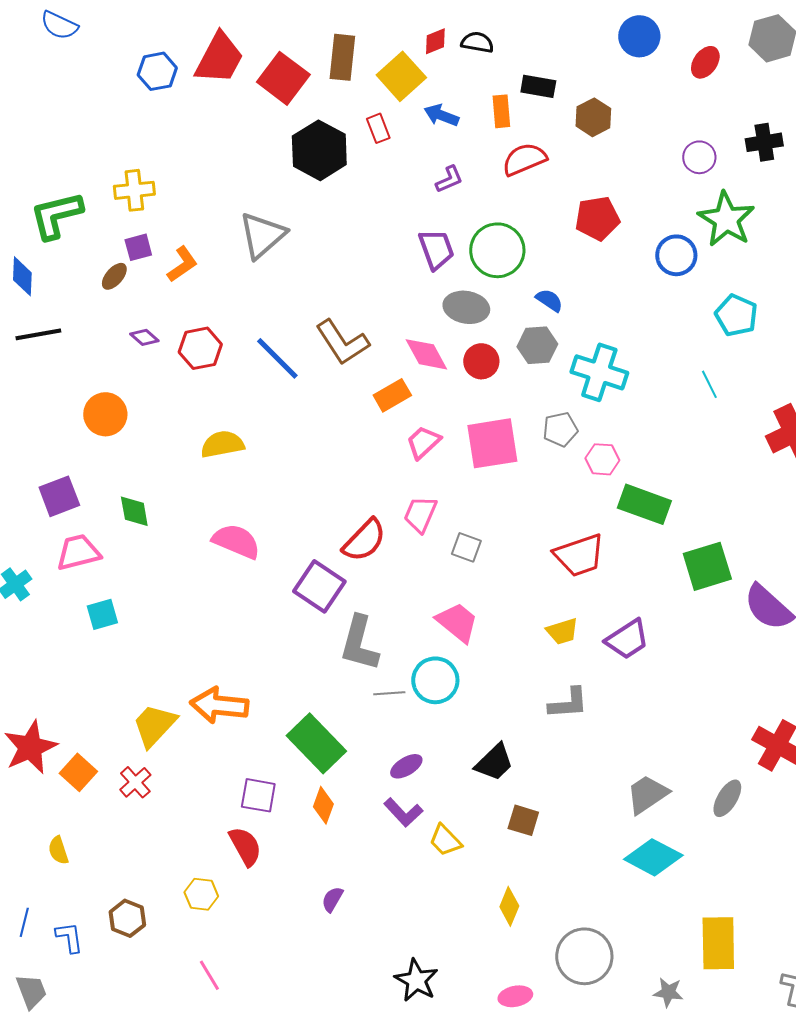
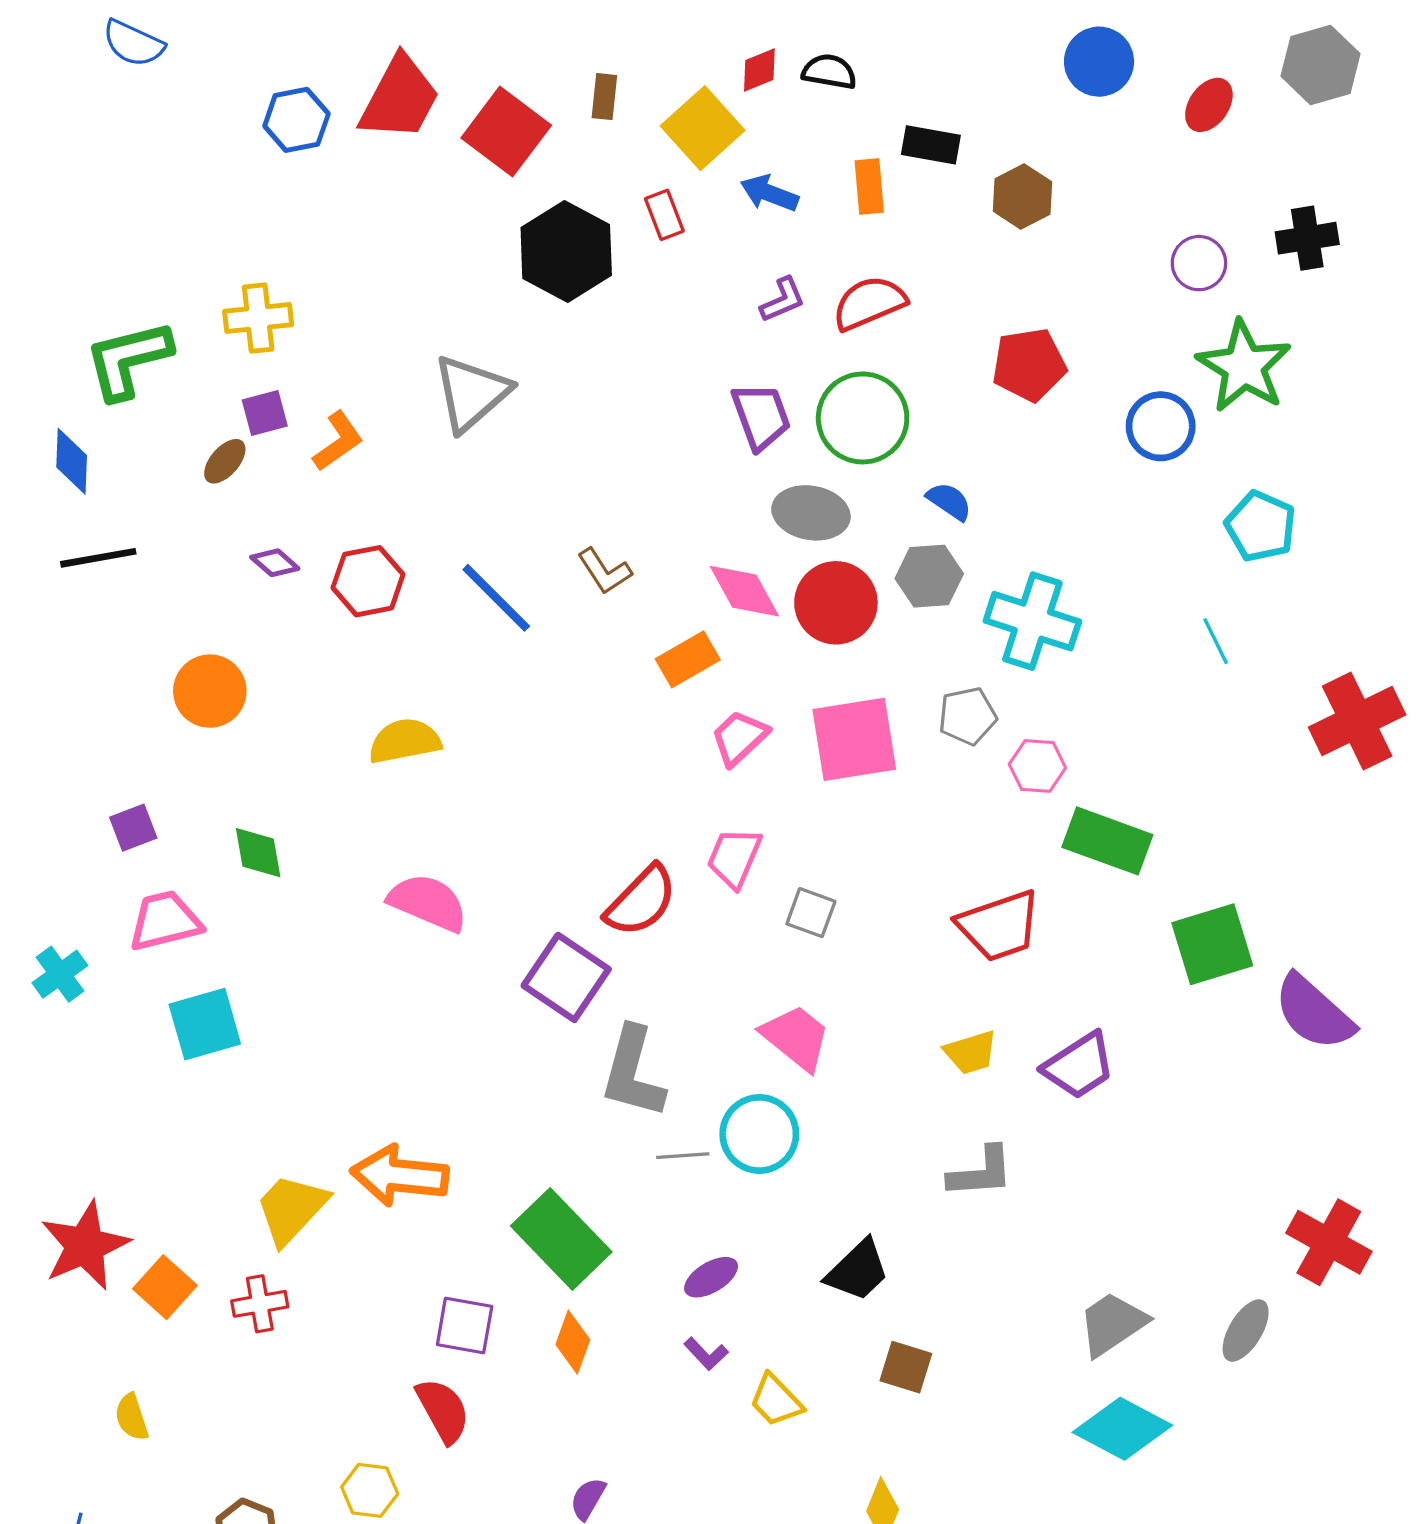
brown rectangle: (342, 57) -> (604, 97), size x0.6
red semicircle: (524, 159) -> (869, 303), moved
brown L-shape: (342, 342) -> (604, 571), size x0.6
red circle: (481, 361) -> (836, 603), size x1.4
purple square: (59, 496) -> (133, 828), size x0.7
cyan square: (102, 614) -> (205, 1024), size x1.4
red cross: (135, 782) -> (260, 1304), turned 32
purple L-shape: (403, 812) -> (706, 1354), size x0.7

